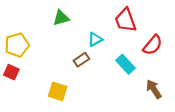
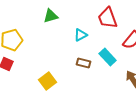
brown rectangle: (81, 60) -> (84, 63), moved, turned 48
yellow square: (58, 91) -> (48, 81), turned 36

